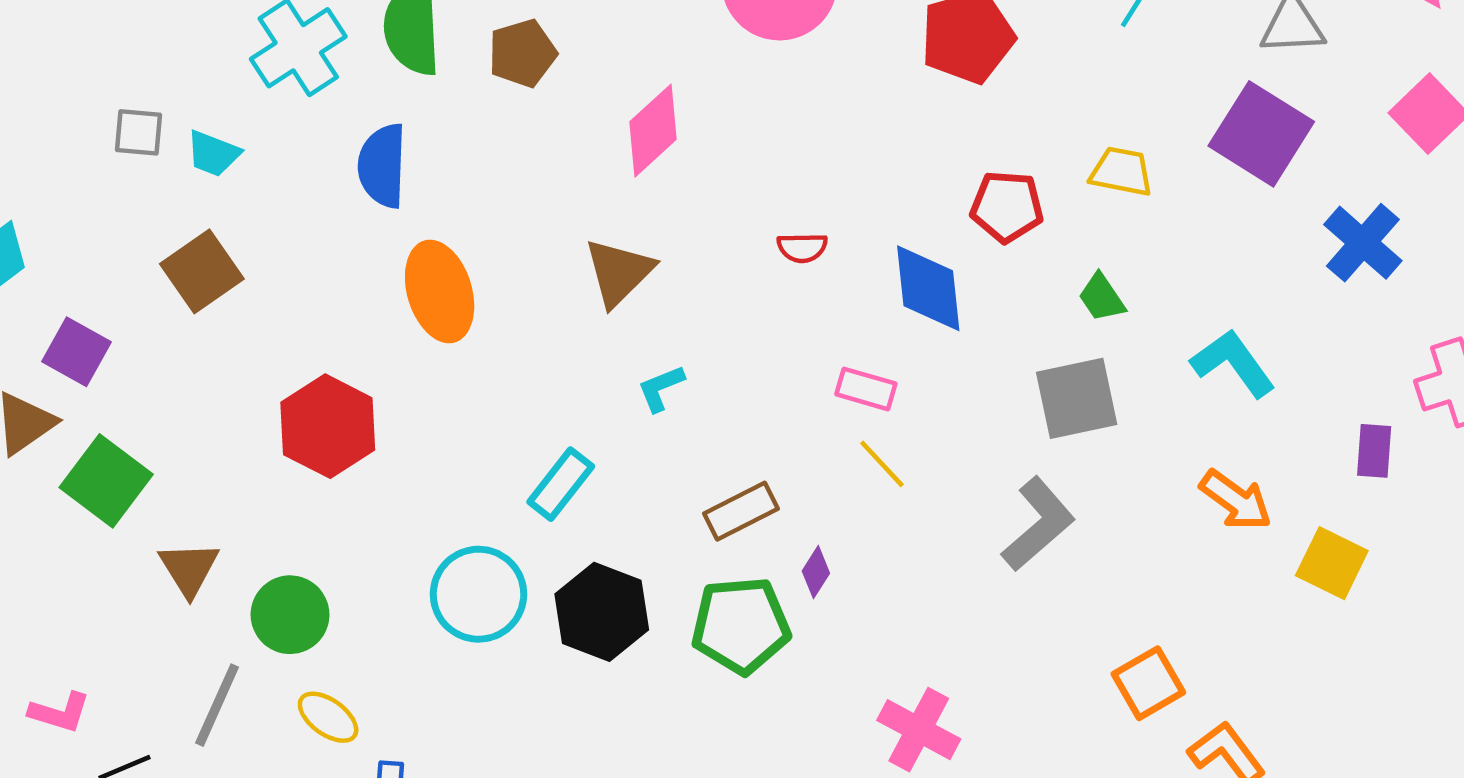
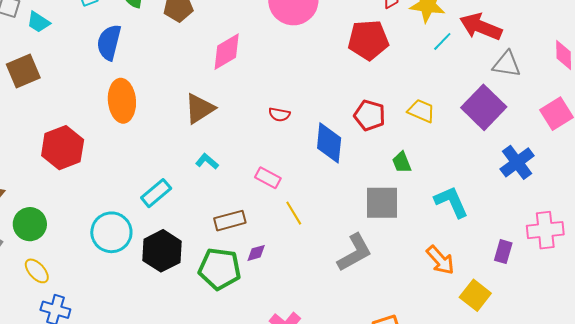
cyan L-shape: (661, 388) -> (207, 161), turned 50
pink rectangle: (866, 389) -> (268, 178), moved
purple diamond: (816, 572) -> (256, 253), turned 30

